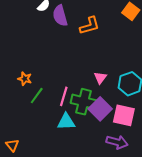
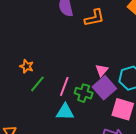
green cross: (84, 102) -> (84, 93), size x0.7
purple square: (100, 109) -> (104, 88), moved

